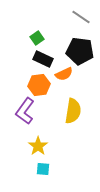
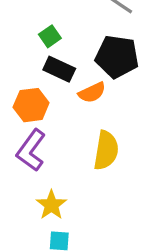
orange hexagon: (39, 85) -> (31, 105), moved

